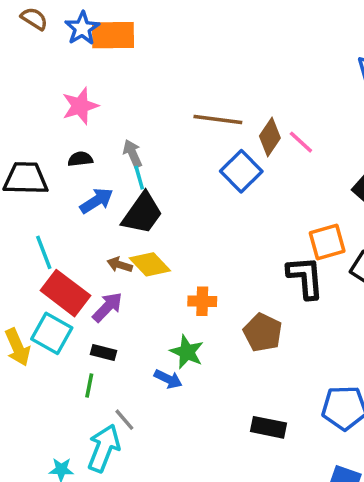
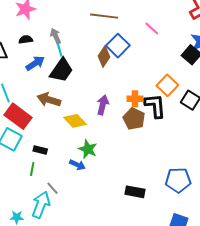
brown diamond: (270, 137) -> (104, 57), moved
orange square: (327, 242) -> (167, 85), turned -30
yellow diamond: (150, 264) -> (75, 121), moved
brown arrow: (120, 265) -> (49, 100), size x1.6
orange cross: (202, 301) -> (135, 99), moved
purple arrow: (107, 307) -> (103, 105), moved, turned -30
brown pentagon: (263, 332) -> (134, 119), moved

